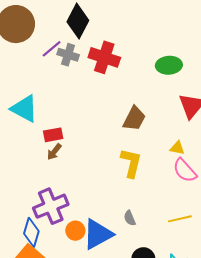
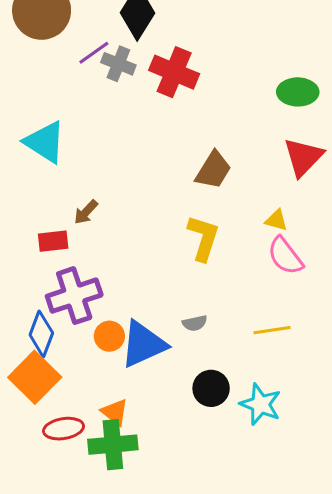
green ellipse: (169, 65) -> (298, 92), moved
red rectangle: (53, 135) -> (53, 241), moved
gray semicircle: (130, 218) -> (195, 323), turned -84

